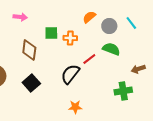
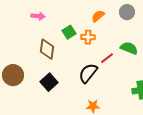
orange semicircle: (89, 17) -> (98, 16), moved
gray circle: (109, 26) -> (127, 12), moved
green square: (51, 33) -> (69, 32), turned -32

